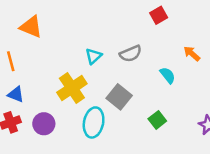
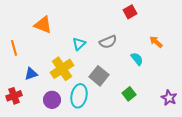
orange triangle: (31, 27) -> (43, 25), moved
blue triangle: (16, 94) -> (31, 74), moved, turned -40
purple circle: (44, 124) -> (52, 100), moved

